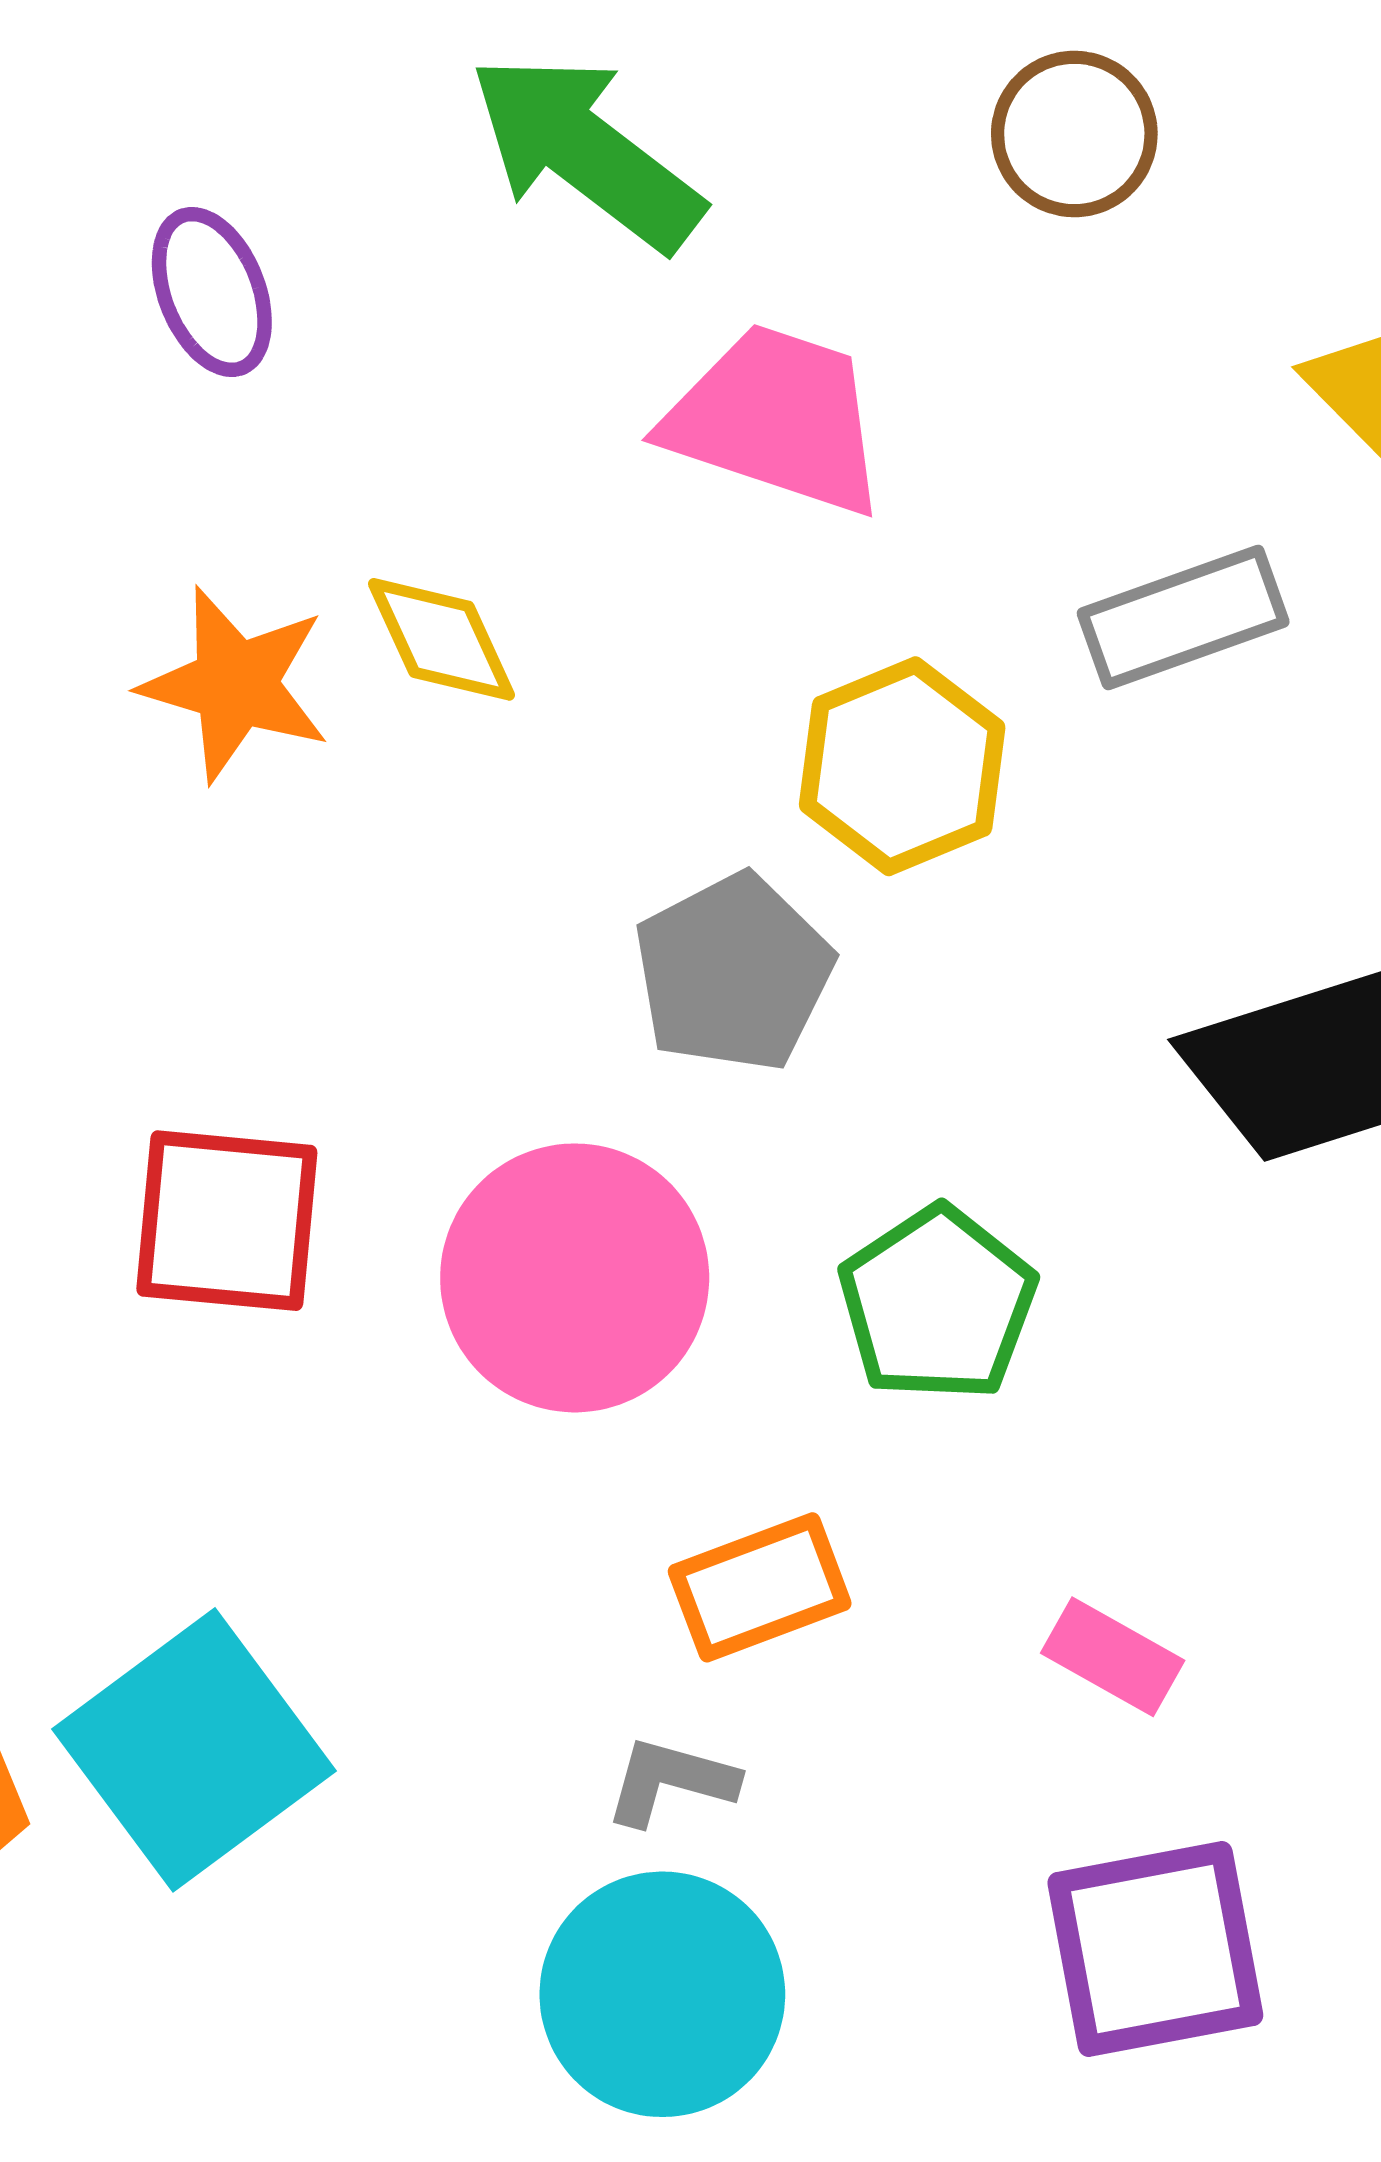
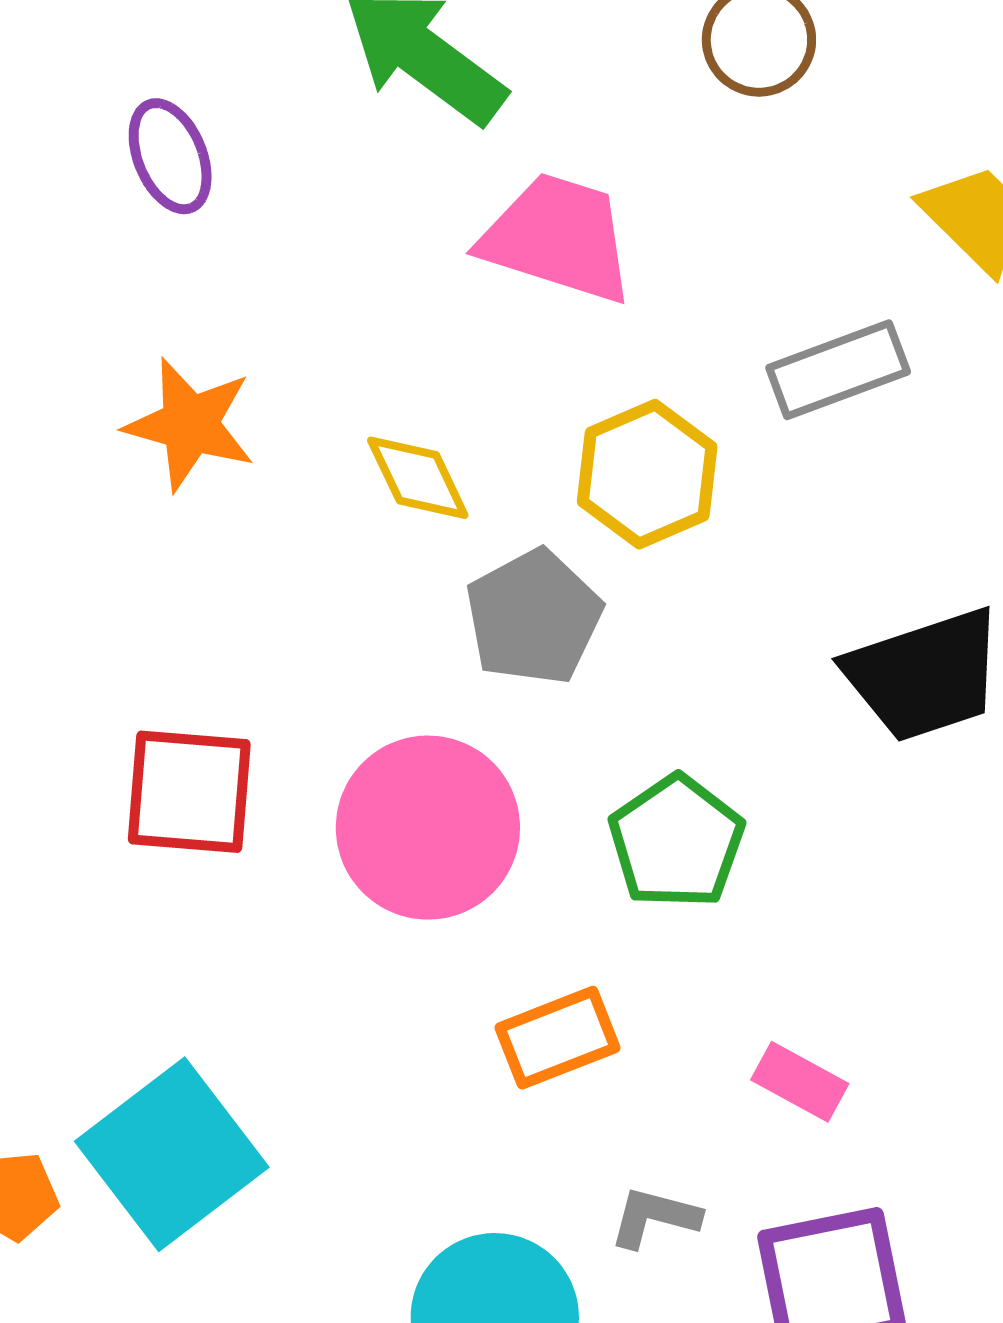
yellow diamond: (441, 639) -> (418, 478), moved
gray L-shape: (671, 1781) -> (654, 1217), moved

